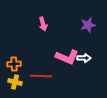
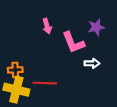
pink L-shape: (67, 57) -> (73, 43), moved, turned 45
yellow cross: (15, 82) -> (16, 90), size x1.6

